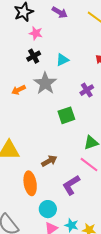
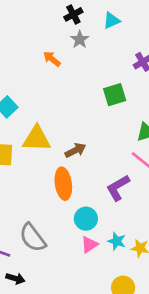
gray star: (45, 83) -> (80, 39), moved, size x0.6
orange arrow: (19, 90) -> (52, 59), turned 64
brown arrow: (49, 161) -> (75, 150), moved

